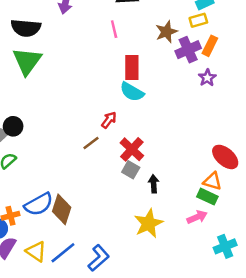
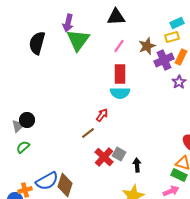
black semicircle: (26, 28) -> (37, 43), turned 100
pink line: (114, 29) -> (119, 46), moved, turned 48
green triangle: (27, 61) -> (78, 40), moved
cyan semicircle: (132, 92) -> (120, 93), turned -30
red cross: (132, 149) -> (104, 157), moved

